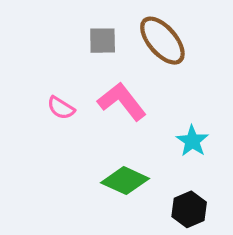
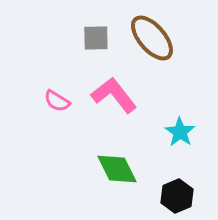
green diamond: (125, 181) -> (117, 169), turned 39

